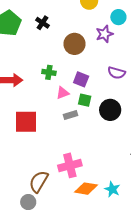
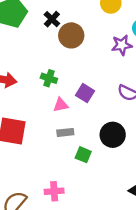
brown circle: (74, 44) -> (71, 35), moved
green square: (85, 100) -> (83, 155), moved
pink cross: (70, 165) -> (54, 191), size x0.7

